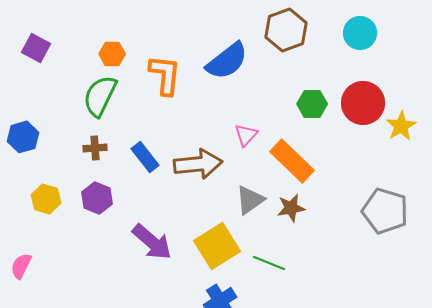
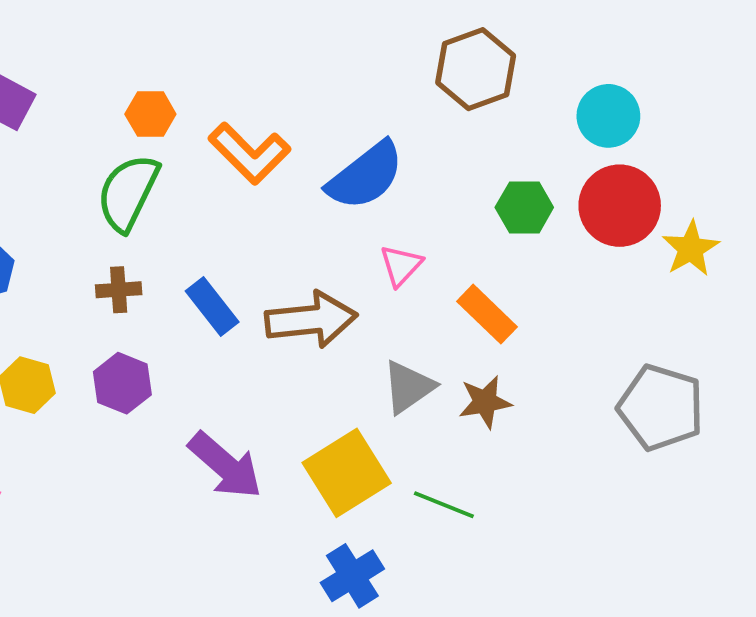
cyan circle: (360, 33) -> (608, 116), moved
blue semicircle: (227, 61) -> (365, 176), moved
orange L-shape: (165, 75) -> (249, 153), turned 129
orange rectangle: (292, 161) -> (487, 314), size x0.7

